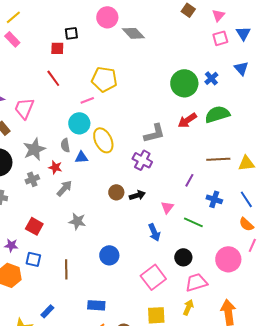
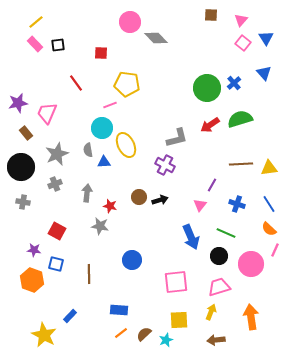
brown square: (188, 10) -> (211, 15), turned -32
black square: (71, 33) -> (58, 45), moved
pink square: (220, 38) -> (243, 43), turned -35
red square: (57, 48) -> (101, 53), moved
red star: (55, 167) -> (110, 206), moved
gray arrow: (64, 188) -> (87, 193), turned -36
pink triangle: (167, 207) -> (200, 205), moved
green line: (193, 222) -> (226, 233), moved
blue arrow: (154, 232) -> (191, 237), moved, size x1.4
black circle: (183, 257) -> (219, 256), moved
pink square: (153, 277) -> (176, 282), turned 30

